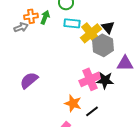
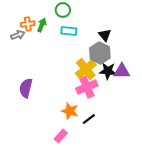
yellow cross: (91, 33) -> (86, 69), moved
purple semicircle: (29, 80) -> (26, 88), turned -36
black star: (105, 80) -> (108, 71), moved

